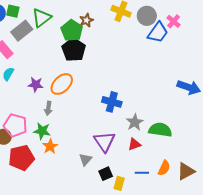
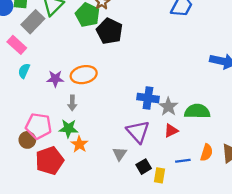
black pentagon: (74, 50) -> (109, 31), moved
orange ellipse: (62, 84) -> (84, 75), turned 40
blue cross: (112, 102) -> (148, 98), moved

